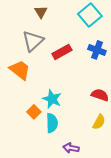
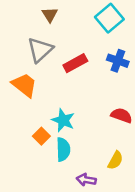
yellow semicircle: (99, 122) -> (115, 160), moved

